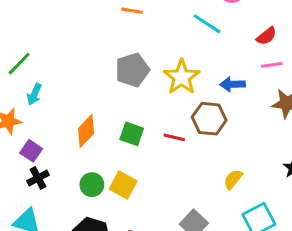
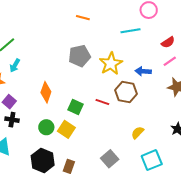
cyan line: (207, 24) -> (130, 31), turned -48
pink line: (272, 65) -> (170, 61), turned -32
orange diamond: (86, 131) -> (46, 92), turned -30
green square: (132, 134) -> (76, 107), moved
black cross: (38, 178) -> (12, 120), turned 32

